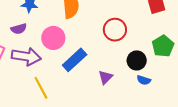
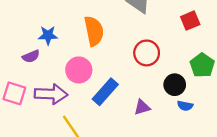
purple semicircle: (19, 29) -> (31, 56), moved
purple triangle: (106, 77) -> (142, 107), turned 35

